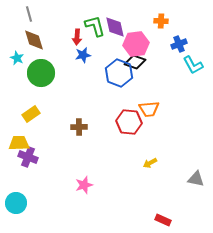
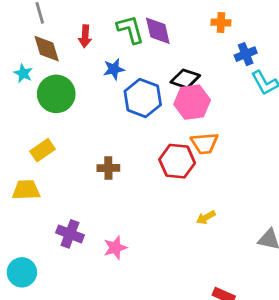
red arrow: (77, 37) -> (85, 36), moved
pink hexagon: (136, 44) -> (192, 102), moved
blue hexagon: (119, 73) -> (143, 98), moved
purple cross: (28, 157) -> (70, 234), moved

